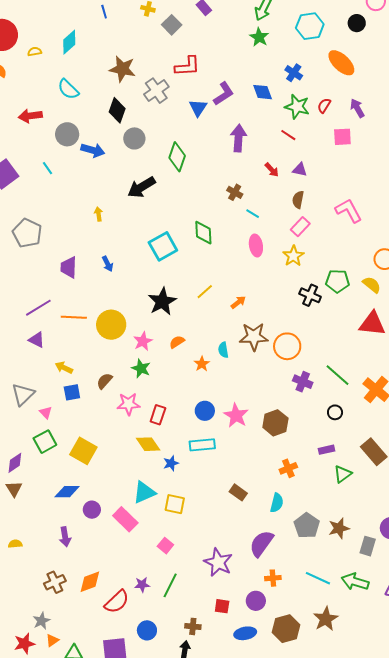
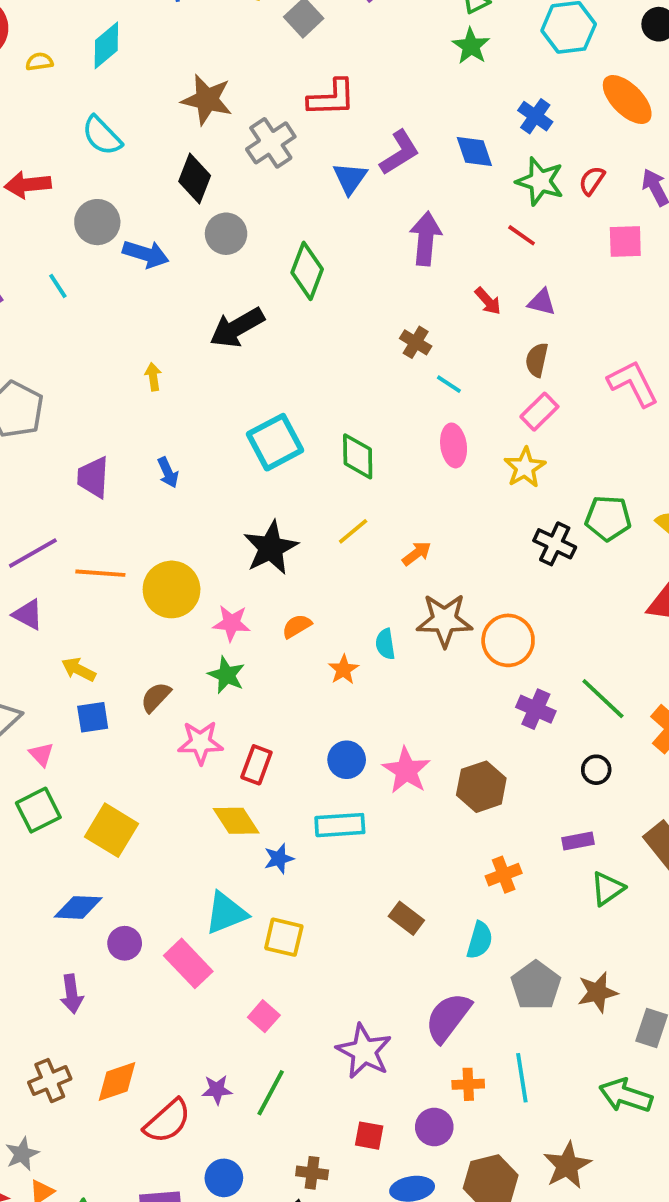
green diamond: (203, 233) -> (358, 456), moved
pink star: (143, 341) -> (231, 623), turned 30
cyan line: (318, 578) -> (522, 1078), moved, turned 55

